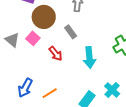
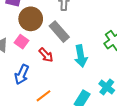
gray rectangle: (71, 32) -> (59, 32), size x1.5
blue arrow: (25, 88) -> (22, 74), moved

